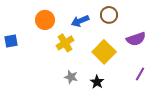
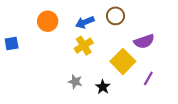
yellow cross: (65, 43) -> (84, 46), moved
yellow square: (104, 52) -> (123, 61), moved

